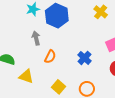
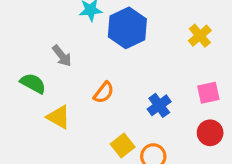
gray arrow: (36, 38) -> (62, 56), moved, turned 144
yellow square: (58, 87) -> (123, 146), moved

